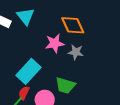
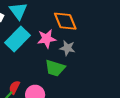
cyan rectangle: (29, 71) -> (18, 39), moved
green trapezoid: (65, 85) -> (55, 68), moved

